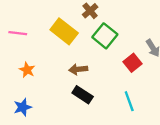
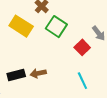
brown arrow: (78, 69) -> (38, 73), moved
black rectangle: (83, 95) -> (16, 75), moved, turned -42

